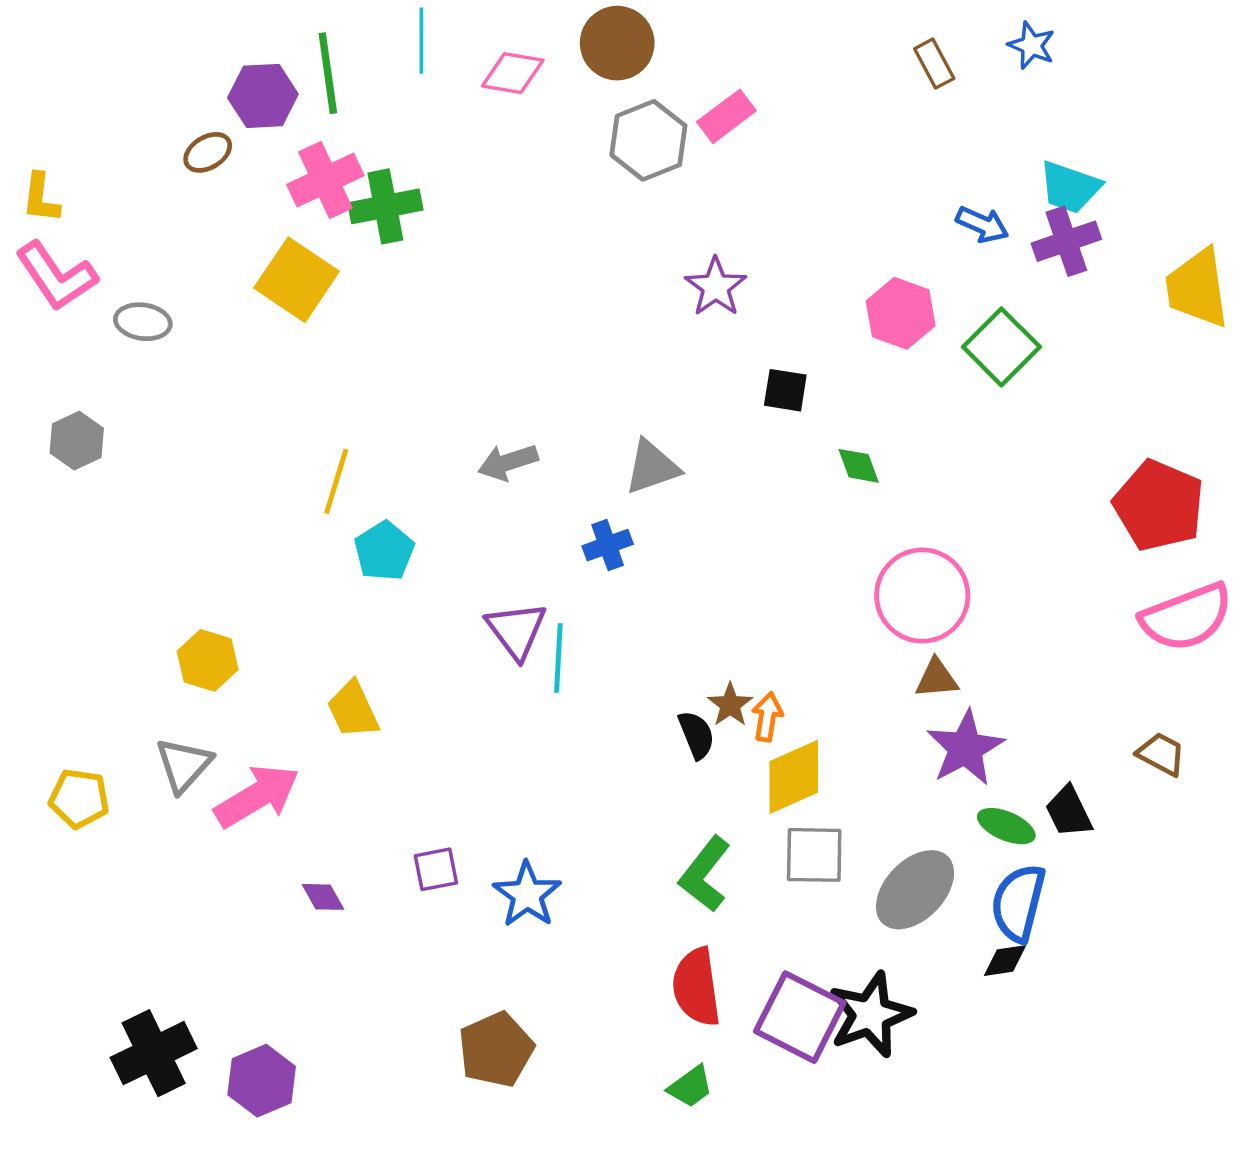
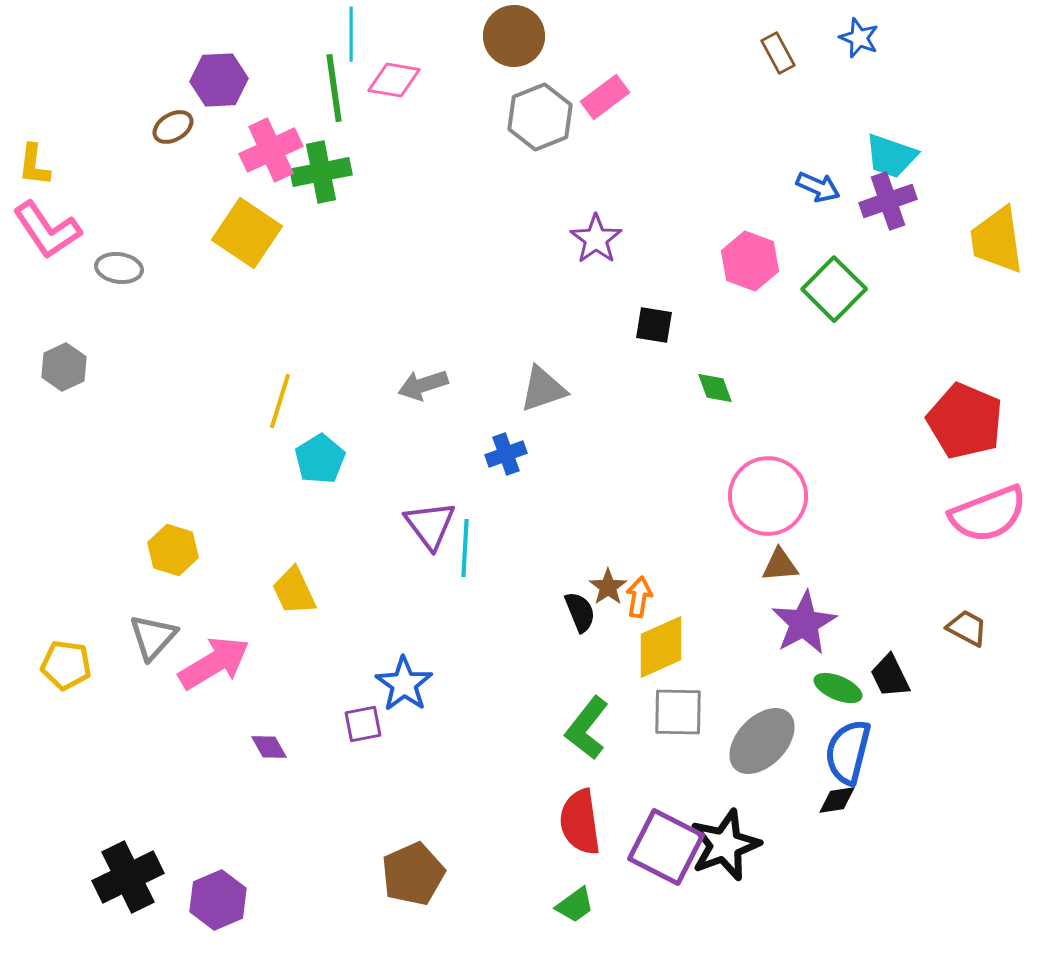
green line: (328, 73) -> (334, 88), moved
pink diamond: (513, 73) -> (394, 80), moved
blue star: (527, 895) -> (404, 684), moved

